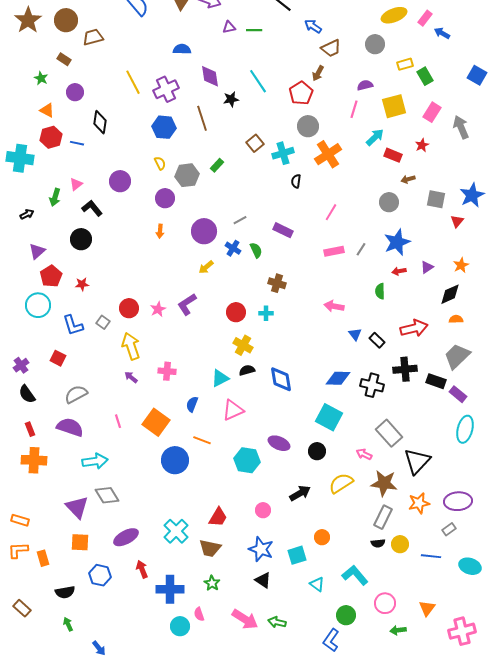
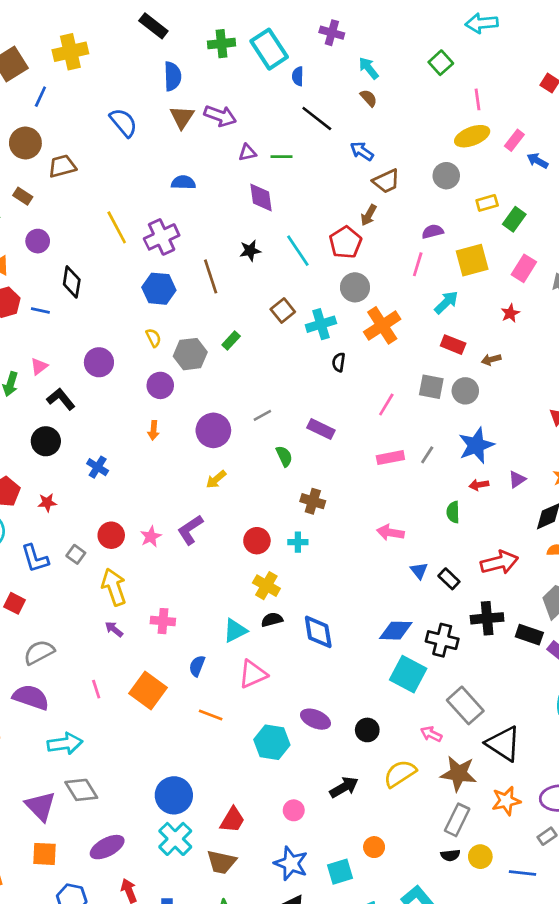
purple diamond: (210, 76) -> (261, 197), moved
green rectangle: (425, 76) -> (514, 219), turned 66
cyan line: (258, 81) -> (298, 251), moved
red rectangle: (393, 155) -> (453, 345), moved
gray square: (436, 199) -> (431, 387), moved
blue cross: (233, 248) -> (98, 467), moved
cyan square: (329, 417) -> (408, 674), moved
blue circle: (175, 460) -> (174, 795), moved
black triangle: (417, 461) -> (503, 744), turned -40

